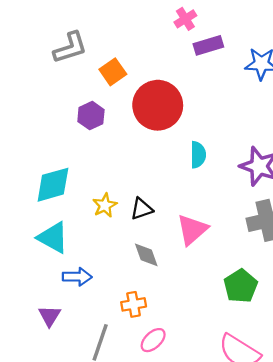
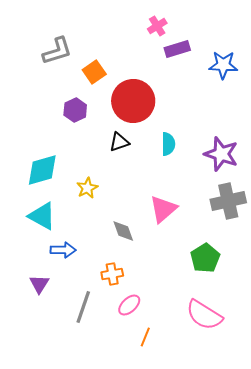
black triangle: (142, 209) -> (119, 142), moved

